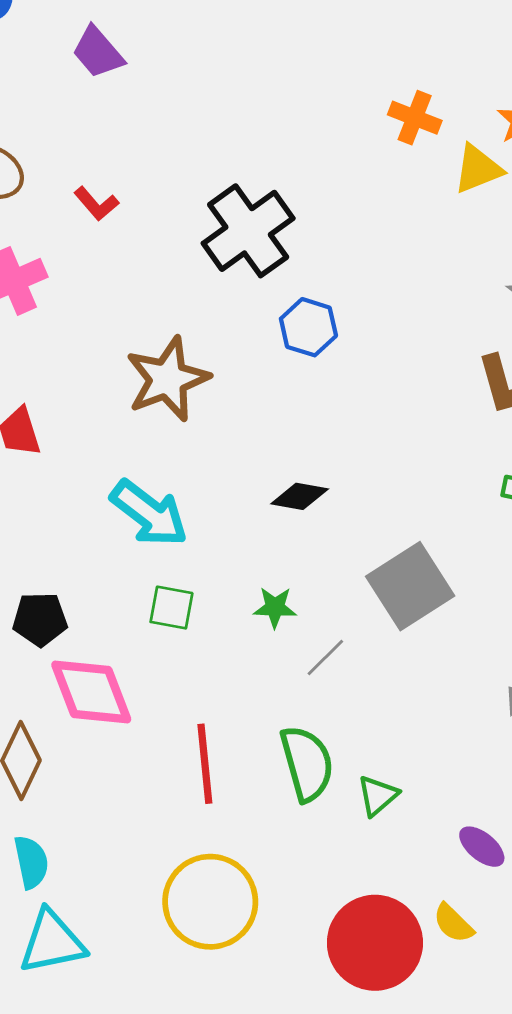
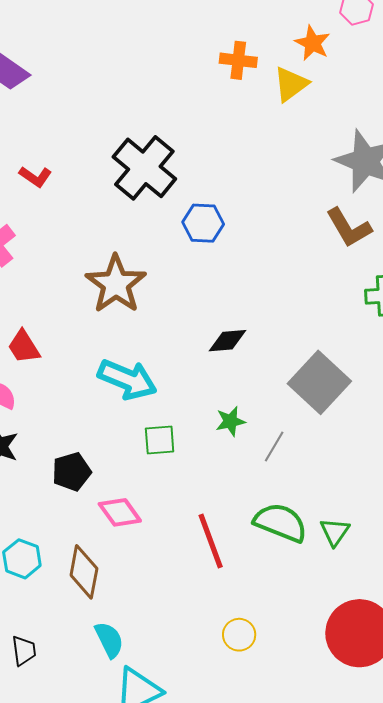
pink diamond: (91, 692) -> (120, 512), size x0.7
green semicircle: (307, 763) -> (281, 523), turned -38
yellow circle: (210, 902) -> (239, 635), size x0.5

